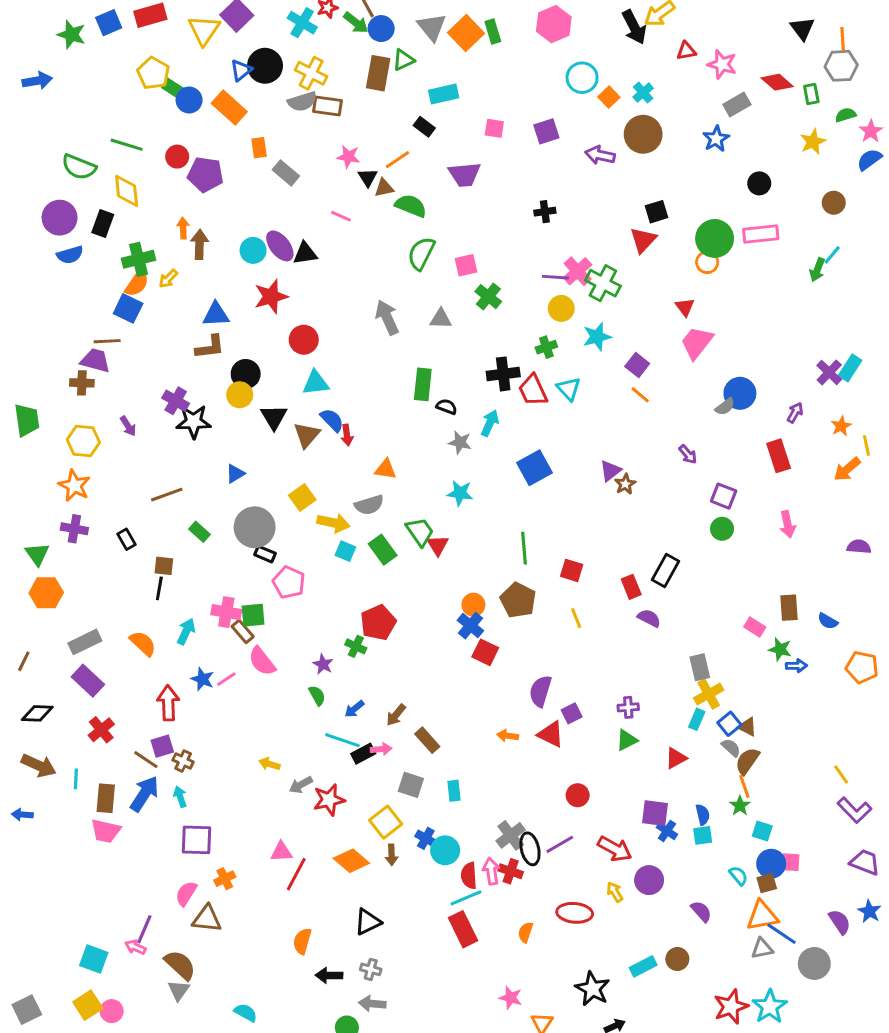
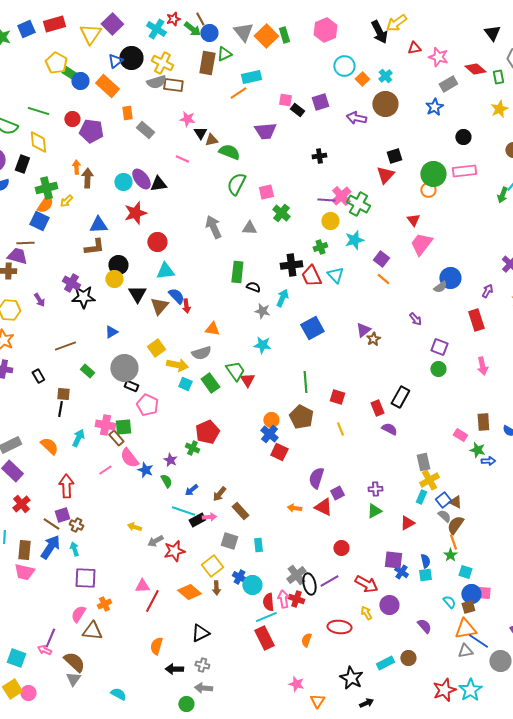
black rectangle: (424, 127) -> (297, 110), moved
orange line: (397, 160) -> (238, 93), moved
blue star: (202, 679) -> (145, 470), moved

